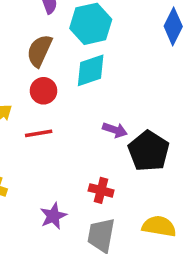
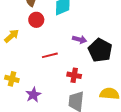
red line: (39, 133) -> (50, 55), moved
purple star: (53, 216) -> (33, 95), moved

